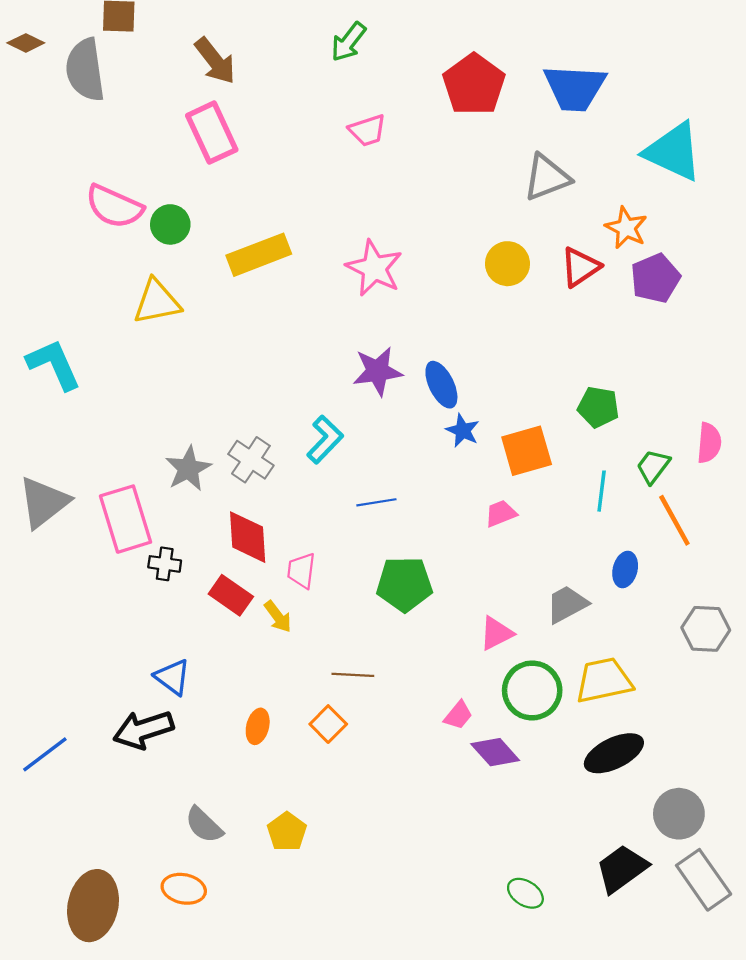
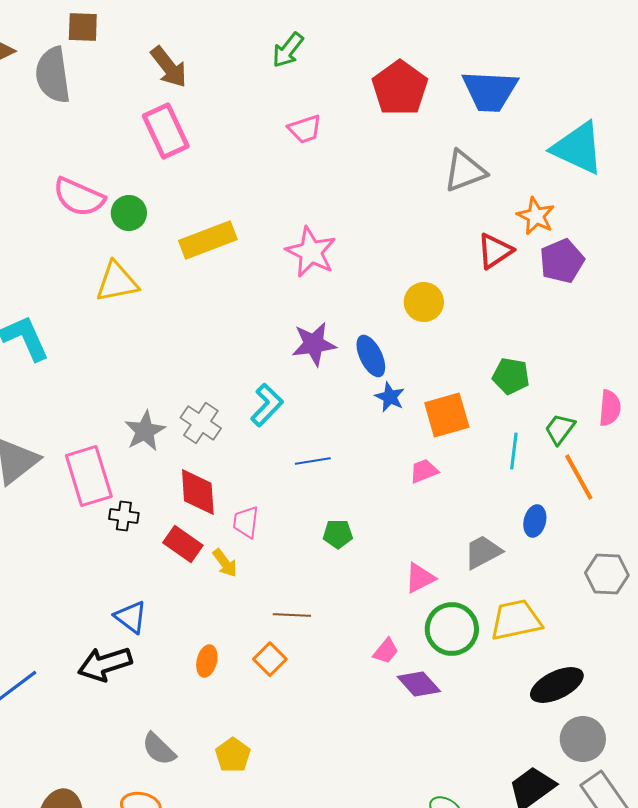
yellow circle: (507, 264) -> (424, 302), moved
green pentagon: (404, 584) -> (338, 534), size x0.6
black ellipse: (614, 753) -> (557, 685), moved

